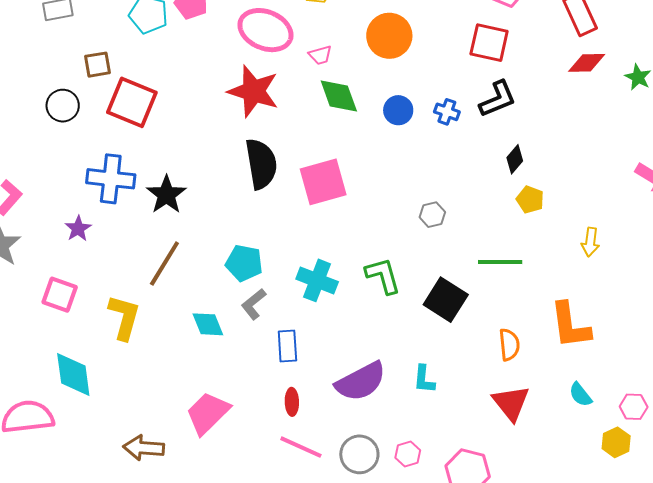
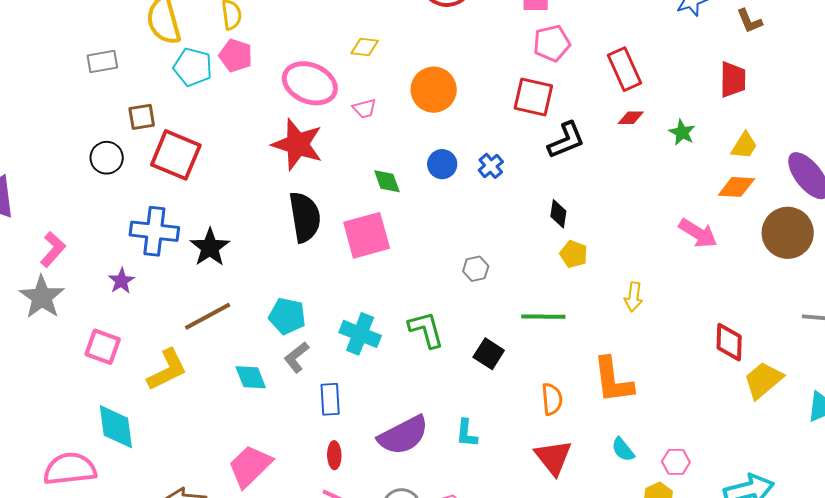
red diamond: (587, 63) -> (631, 118), size x0.7
green diamond: (339, 96) -> (387, 181), moved, size x0.7
black L-shape: (498, 99) -> (566, 140), moved
blue cross: (447, 112) -> (491, 166), turned 30
black diamond: (515, 159) -> (558, 214), turned -32
brown line: (164, 263) -> (208, 316), turned 30
black square: (446, 300) -> (489, 354), size x0.7
yellow L-shape: (124, 317) -> (167, 370), turned 48

